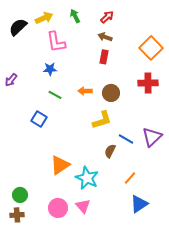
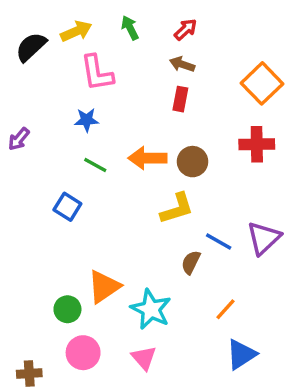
orange arrow: (85, 91) -> (147, 158), size x1.5
green circle: (20, 195) -> (67, 309), moved
pink circle: (58, 208) -> (83, 353), moved

